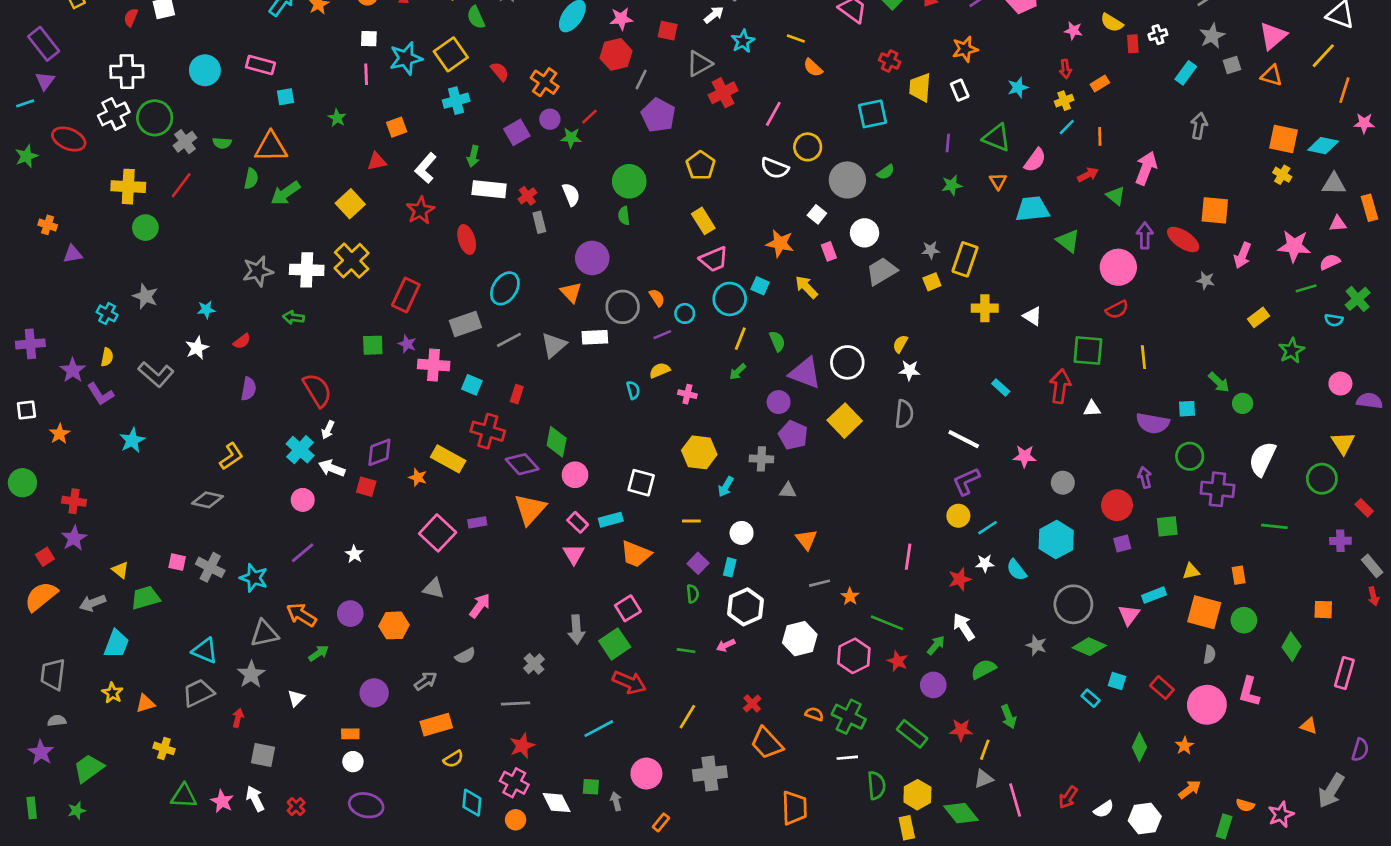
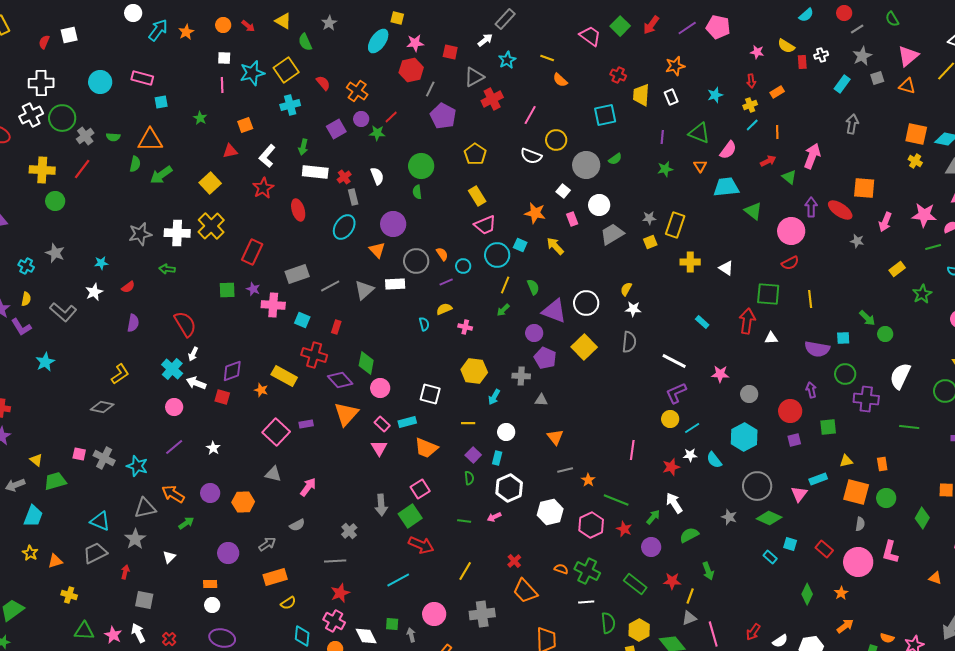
cyan ellipse: (505, 288) -> (344, 227), moved

